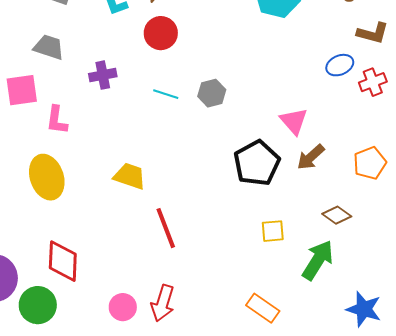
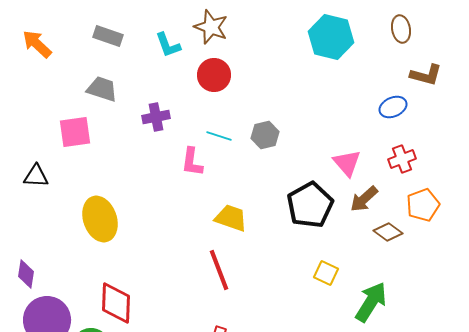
red cross: (373, 82) -> (402, 159), moved
pink L-shape: (57, 120) -> (192, 162), moved
yellow trapezoid: (130, 176) -> (231, 218), moved
brown diamond: (337, 215) -> (388, 232), moved
yellow square: (273, 231) -> (326, 273), turned 30

